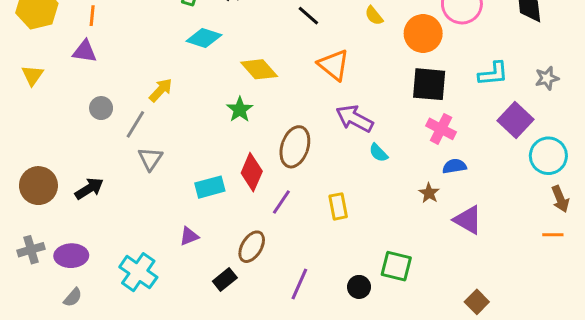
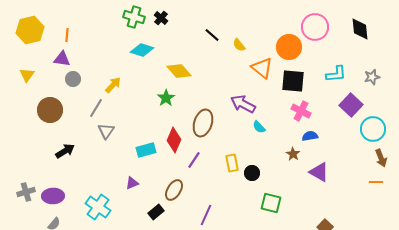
yellow semicircle: (374, 16) -> (239, 45), moved
orange triangle: (334, 65) -> (262, 68), moved
gray circle: (101, 108) -> (73, 79), moved
brown circle: (38, 186) -> (50, 110), moved
black circle: (359, 287) -> (252, 173), moved

